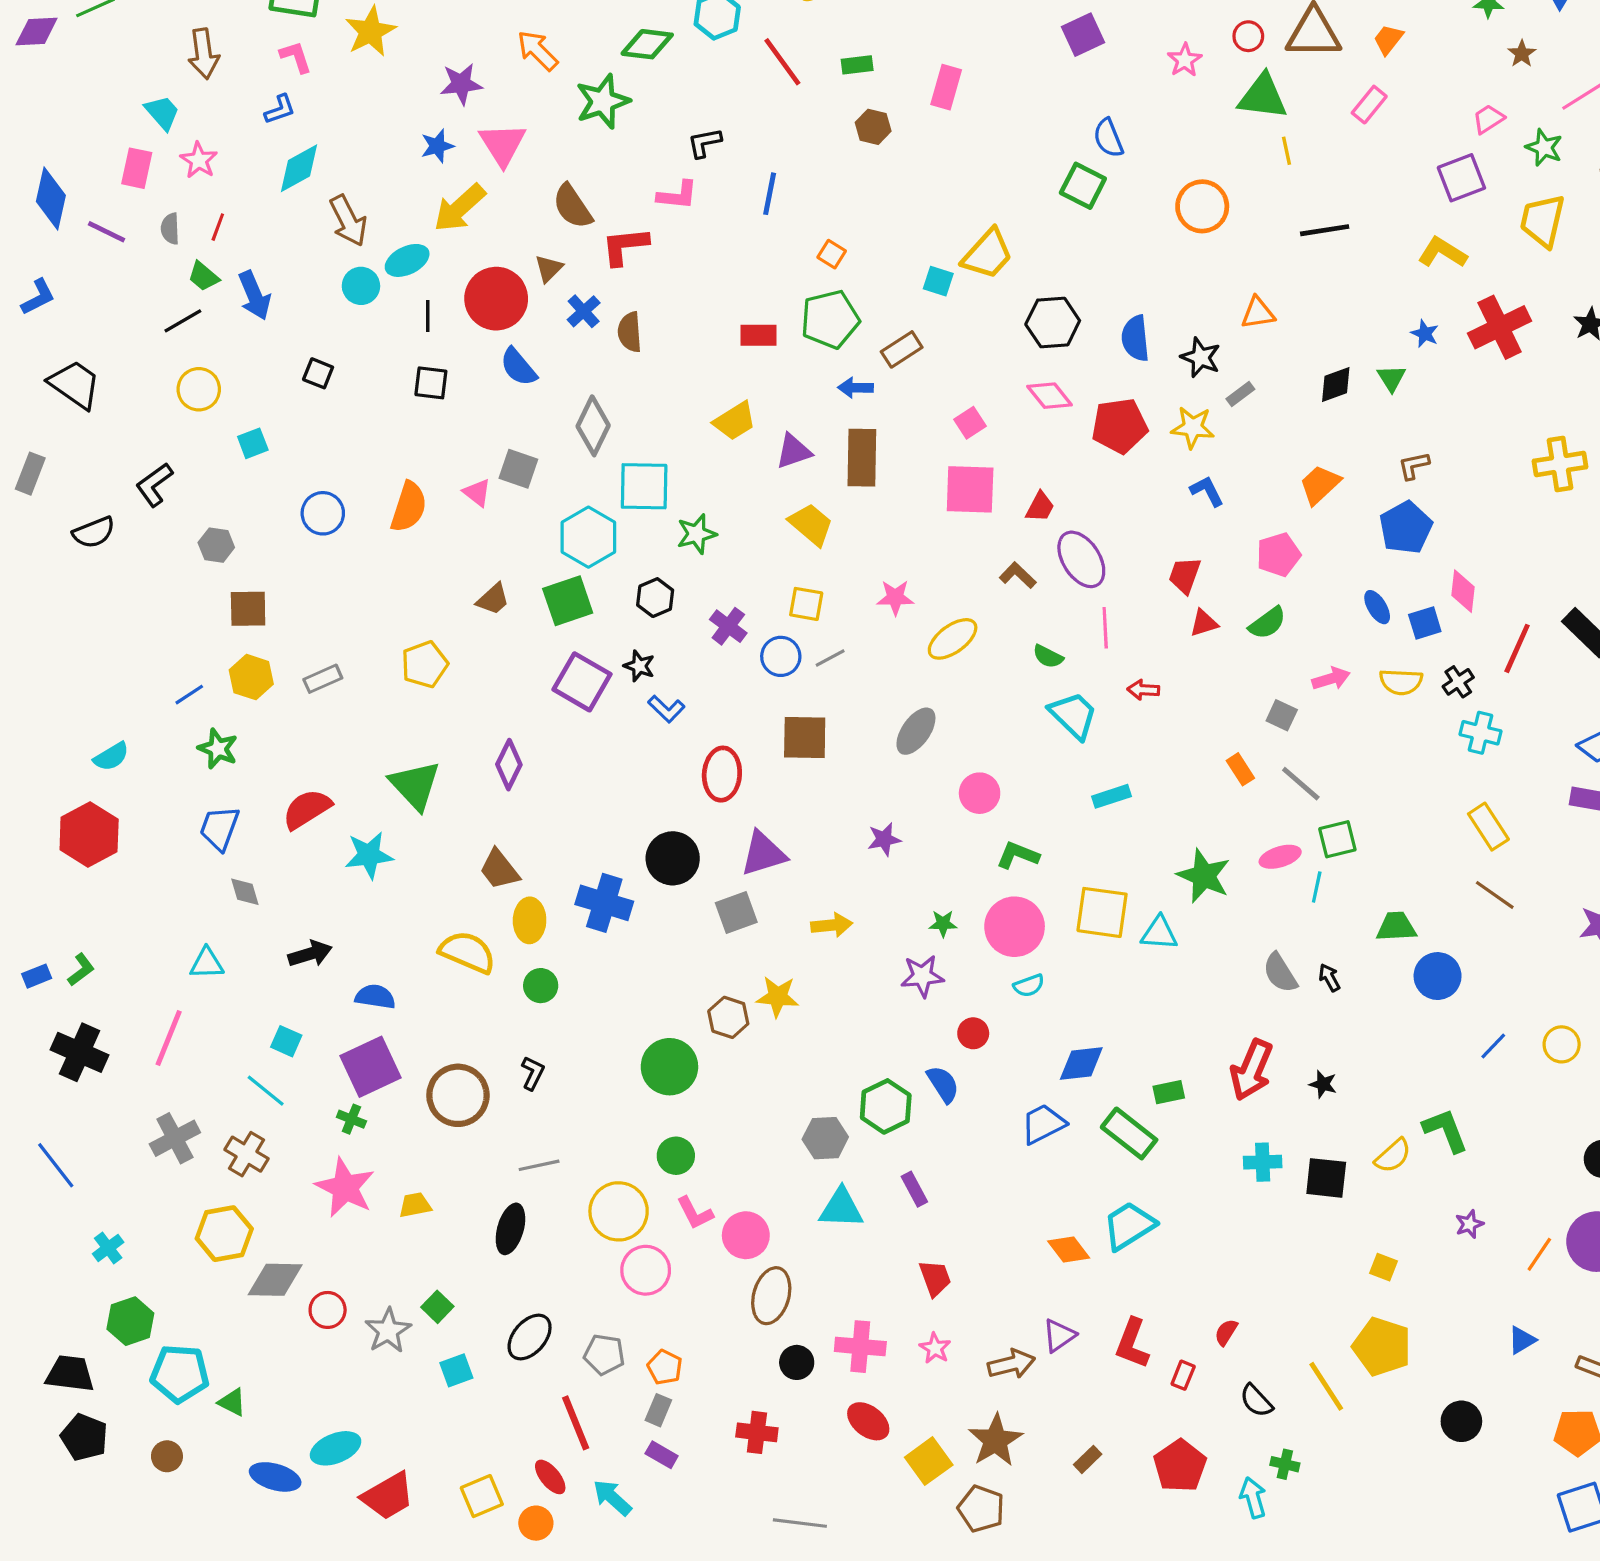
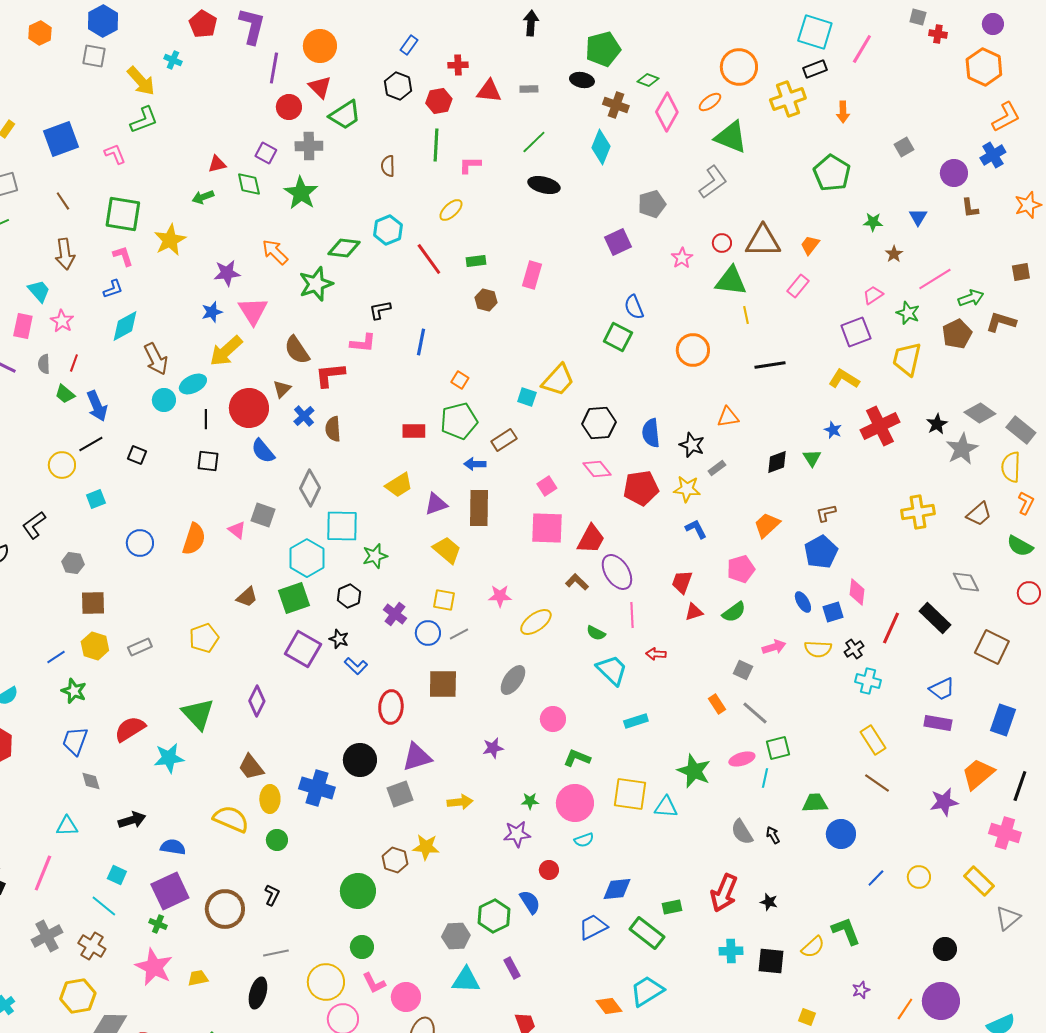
black line: (183, 321) -> (91, 444), moved
red trapezoid: (1040, 507) -> (591, 539), size x1.5

